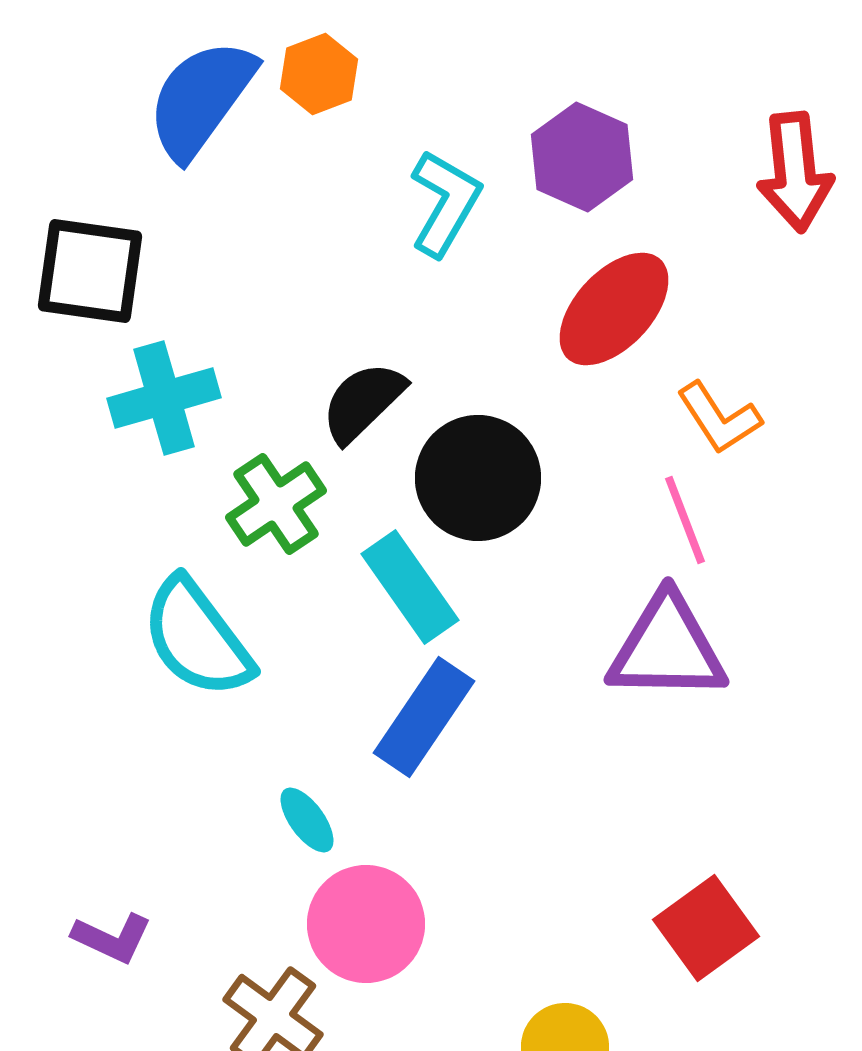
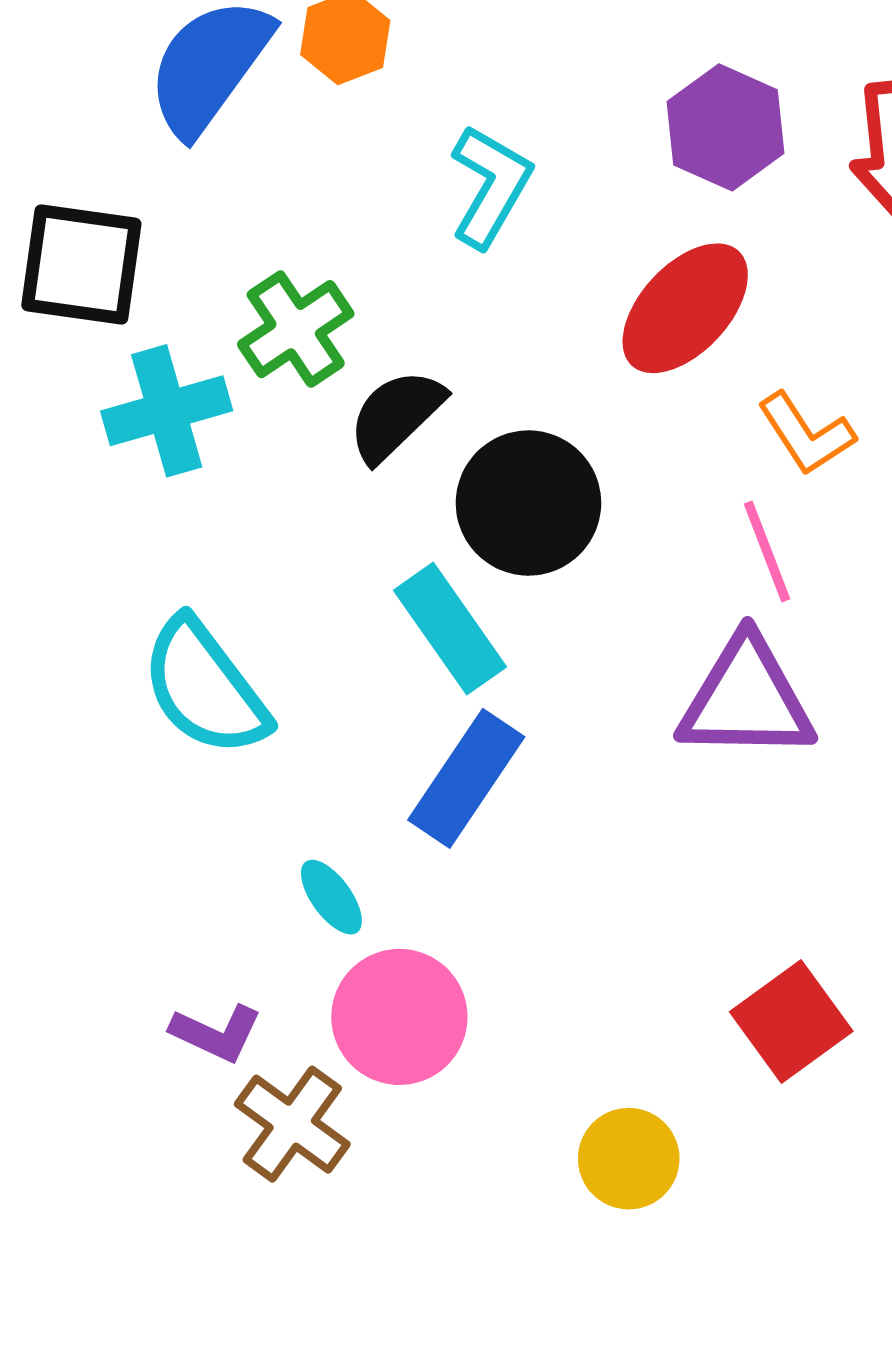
purple hexagon: (582, 157) -> (726, 127), moved
green cross: (276, 504) -> (296, 329), moved
purple L-shape: (112, 938) -> (216, 1033), moved

